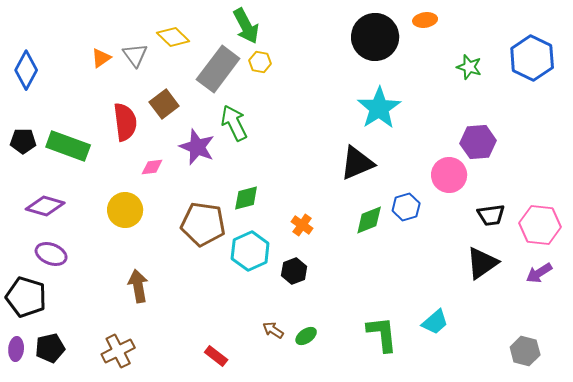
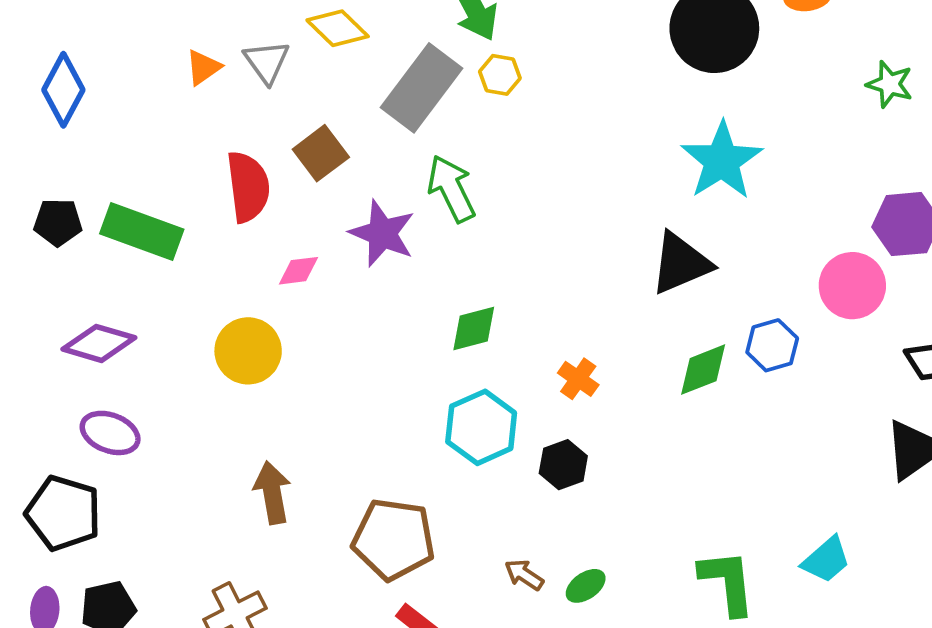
brown pentagon: (203, 224) -> (394, 539), moved

